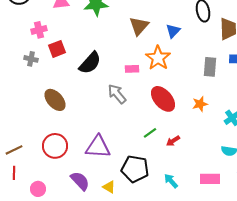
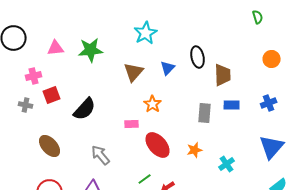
blue triangle: (173, 31) -> (168, 68), moved
orange star: (158, 58) -> (153, 104), size x0.7
pink rectangle: (132, 69) -> (132, 124), moved
gray arrow: (117, 94) -> (101, 155), moved

